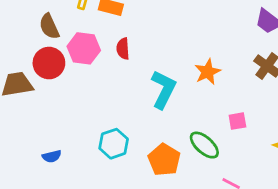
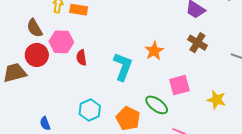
red semicircle: (123, 49) -> (81, 58), moved
pink square: (237, 121) -> (179, 85), size x1.5
blue semicircle: (52, 156) -> (45, 123), turned 88

